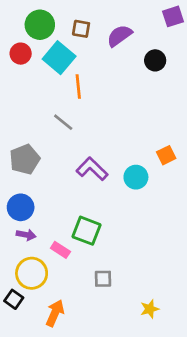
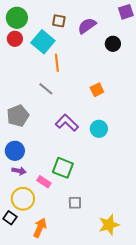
green circle: (40, 25) -> (17, 18), moved
orange square: (166, 155) -> (97, 90), moved
yellow star: (150, 309) -> (109, 225), size x1.5

